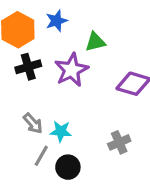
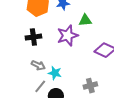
black cross: (28, 67) -> (33, 37), moved
gray arrow: (33, 123) -> (38, 65), turned -32

